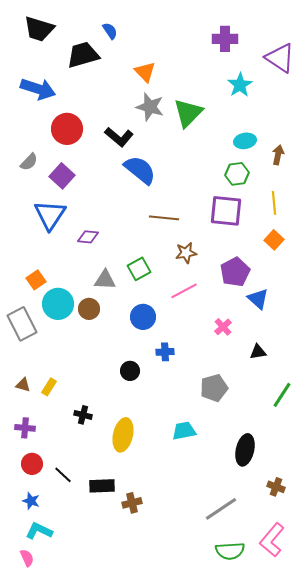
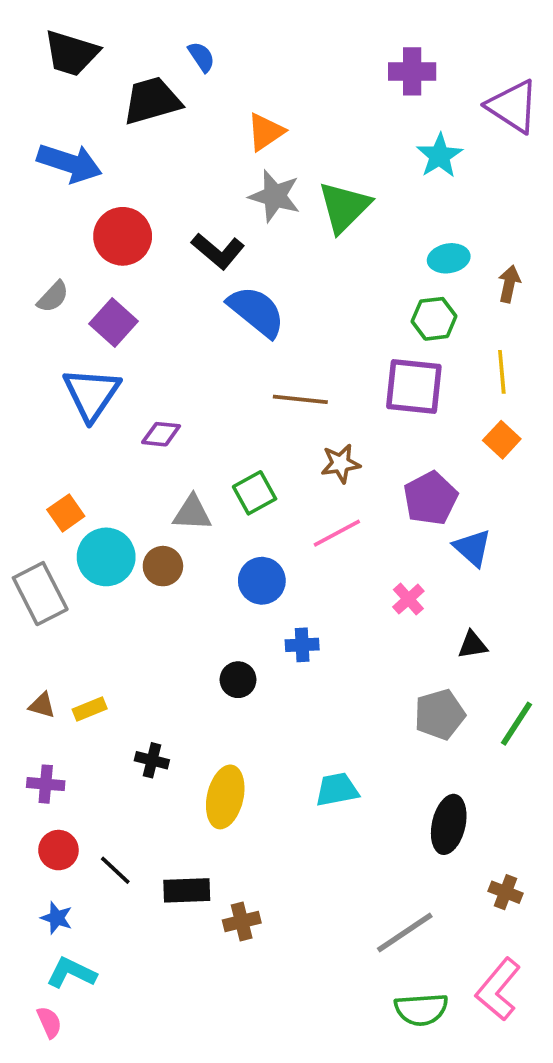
orange triangle: (145, 72) -> (266, 132), turned 40
yellow rectangle: (49, 387) -> (90, 709), turned 36
gray pentagon: (214, 388) -> (440, 714), moved

